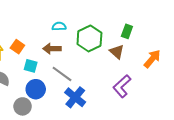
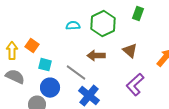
green rectangle: (127, 31) -> (138, 14), moved
green hexagon: (89, 39) -> (103, 24), moved
brown arrow: (52, 49) -> (96, 56), moved

